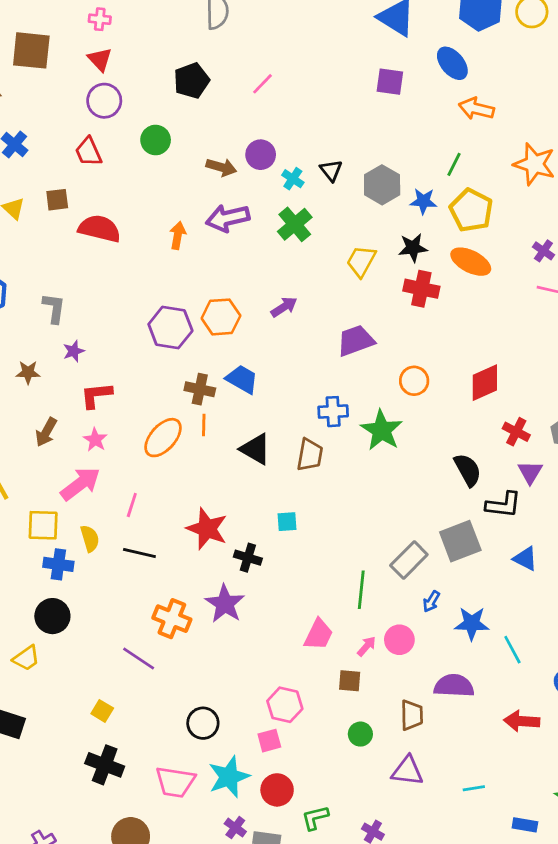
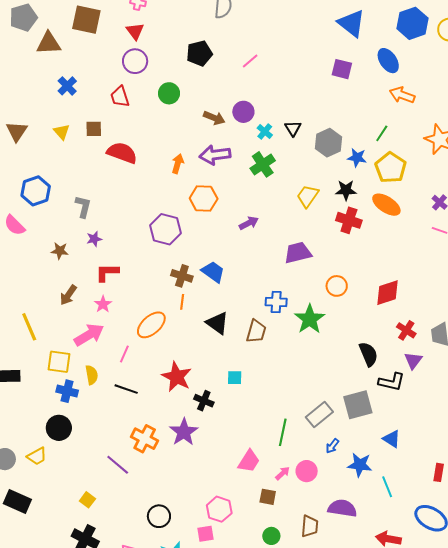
orange hexagon: (221, 317) -> (204, 199), moved
orange ellipse: (163, 438) -> (151, 325), moved
blue triangle: (525, 559) -> (392, 439), moved

